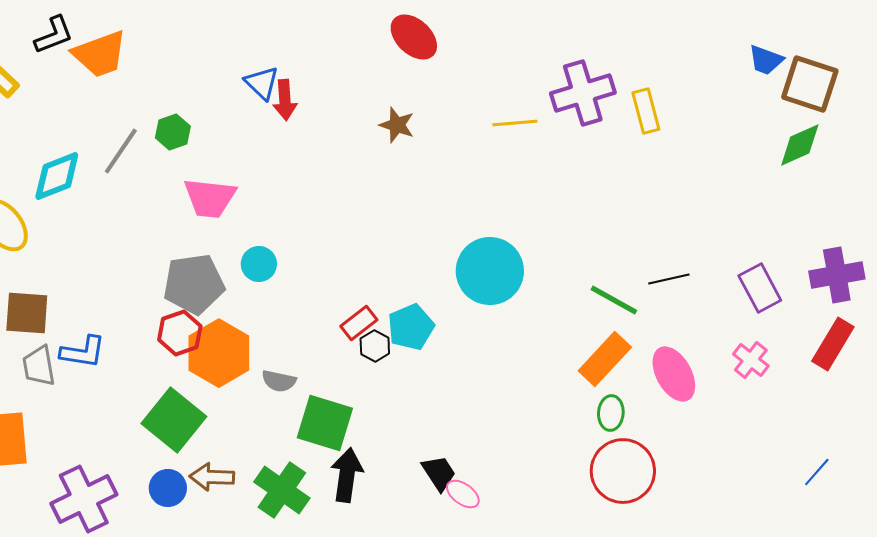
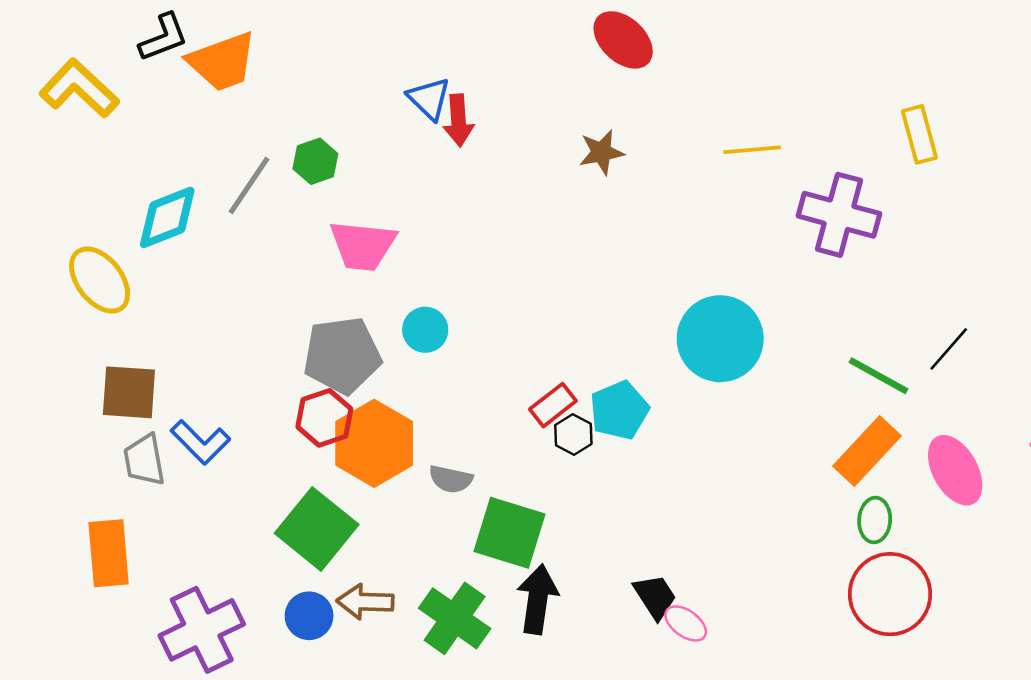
purple cross: (583, 93) -> (839, 215), moved, turned 32
brown star: (397, 125) -> (601, 152), turned -30
black line: (669, 279) -> (949, 349), turned -36
blue L-shape: (83, 352) -> (200, 442), turned 36

